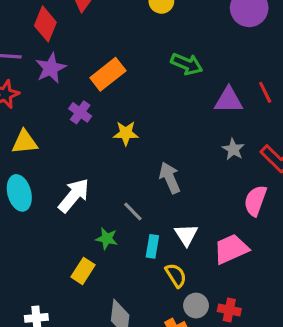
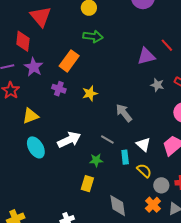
green arrow: (187, 64) -> (93, 36), moved
white arrow: (74, 195) -> (69, 140), turned 40

